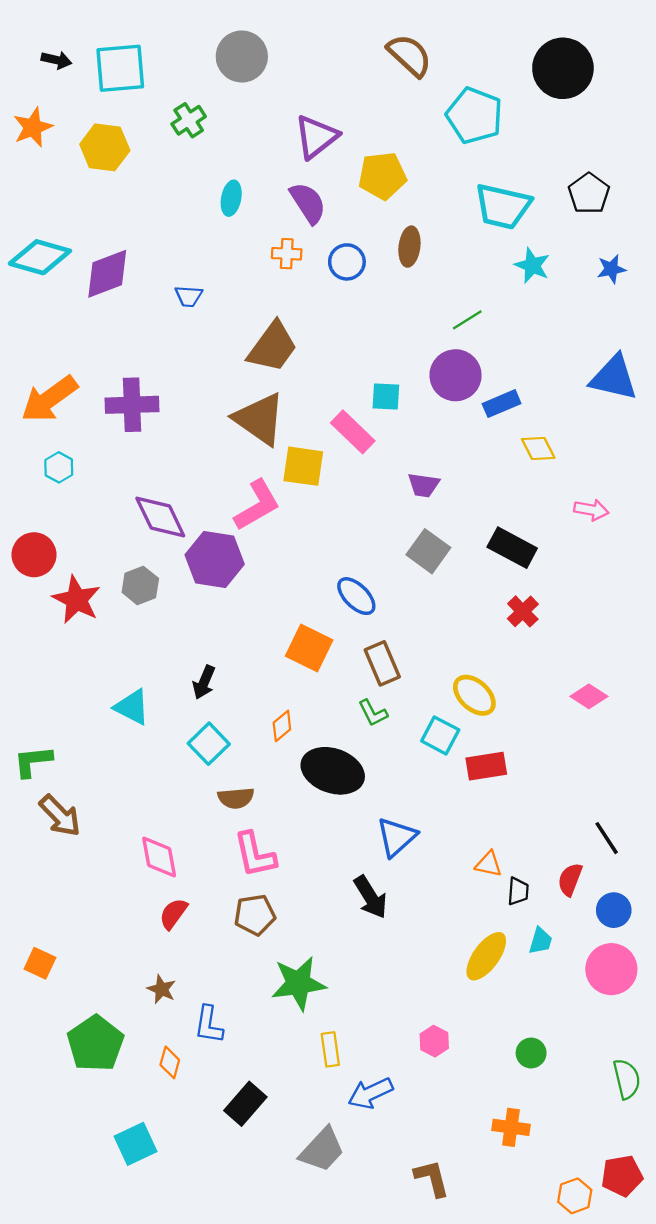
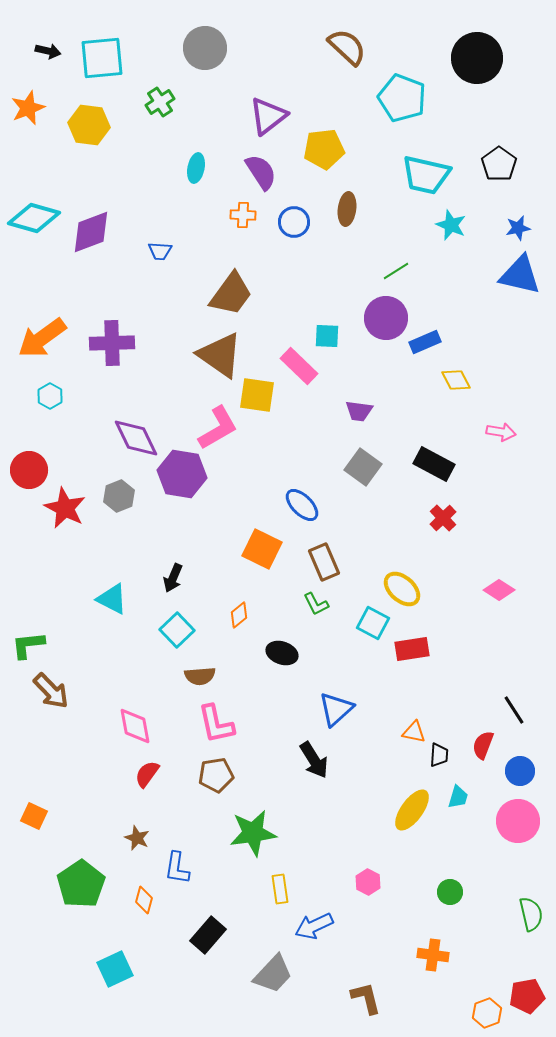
blue triangle: (614, 378) -> (520, 275), moved
black ellipse: (333, 771) -> (282, 653), size x0.6

